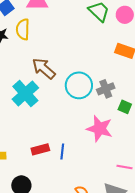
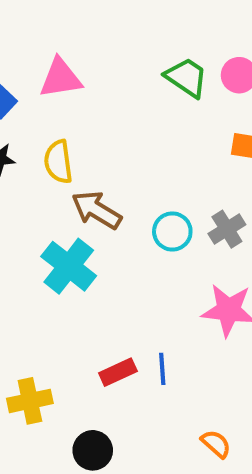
yellow semicircle: (23, 29) -> (58, 162), moved
cyan circle: (79, 85) -> (172, 231), size x0.7

